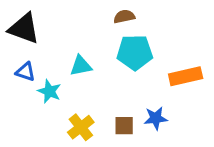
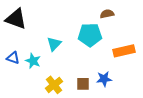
brown semicircle: (124, 16) -> (107, 14), moved
cyan triangle: (81, 66) -> (54, 44), turned -35
blue triangle: (25, 72) -> (13, 58), moved

